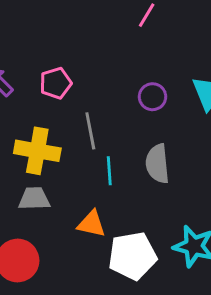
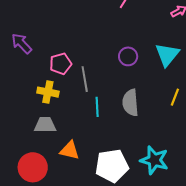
pink pentagon: (56, 83) -> (61, 64), moved
yellow cross: (37, 151) -> (48, 92), size x0.7
orange triangle: (91, 224) -> (70, 150), moved

